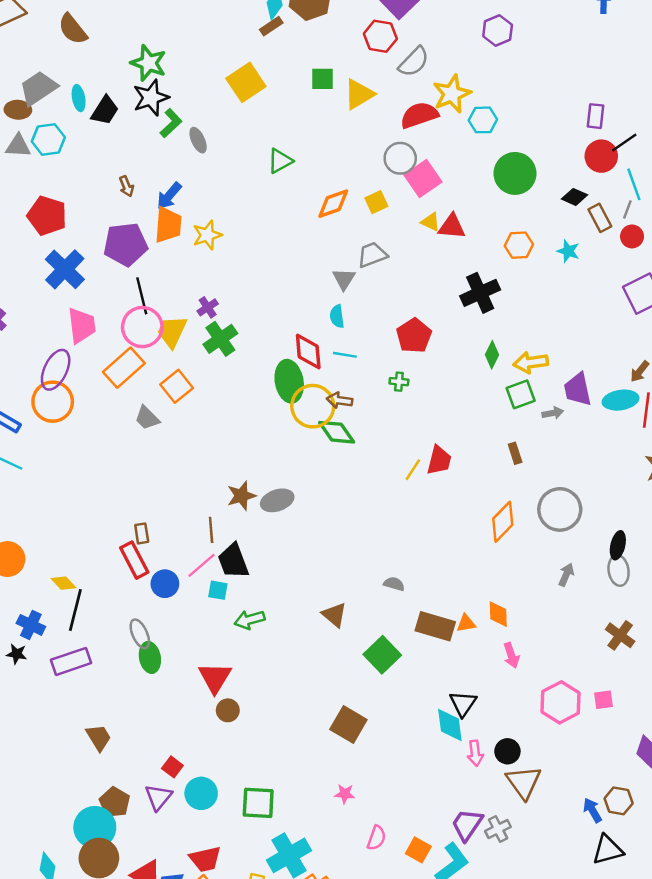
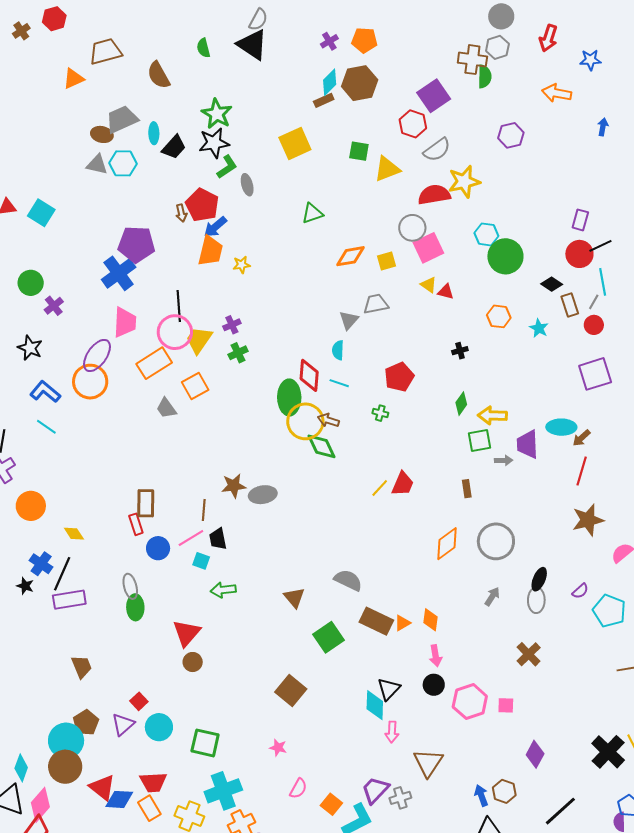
cyan hexagon: (483, 120) -> (486, 234), moved
red pentagon: (47, 216) -> (202, 205), moved
red triangle: (452, 227) -> (446, 292), size x0.7
yellow star: (207, 235) -> (242, 265), size x0.7
purple pentagon: (126, 244) -> (136, 244), moved
black cross: (480, 293) -> (460, 351), size x0.5
green cross: (220, 339) -> (238, 353), size x0.7
cyan ellipse: (620, 400) -> (561, 427), moved
brown rectangle: (142, 533) -> (146, 503), size x1.6
red rectangle: (134, 560) -> (136, 524), size x0.7
black trapezoid: (233, 561) -> (218, 539), size x0.7
gray semicircle: (394, 584) -> (348, 580), size x1.6
black line: (75, 610) -> (62, 574), moved
orange triangle: (466, 623) -> (402, 623), turned -30
black circle: (507, 751) -> (434, 685), moved

